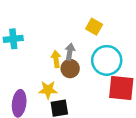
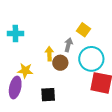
gray arrow: (70, 52) -> (68, 45), moved
yellow star: (48, 90) -> (25, 71), moved

